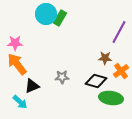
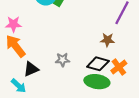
orange cross: (121, 71) -> (119, 67), moved
green ellipse: (111, 98) -> (97, 82), moved

